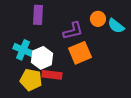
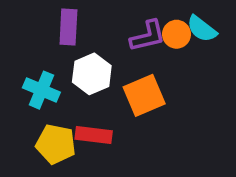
cyan semicircle: (116, 26) -> (202, 29), moved
purple L-shape: (73, 31) -> (148, 36), moved
white hexagon: (42, 58) -> (92, 74), moved

